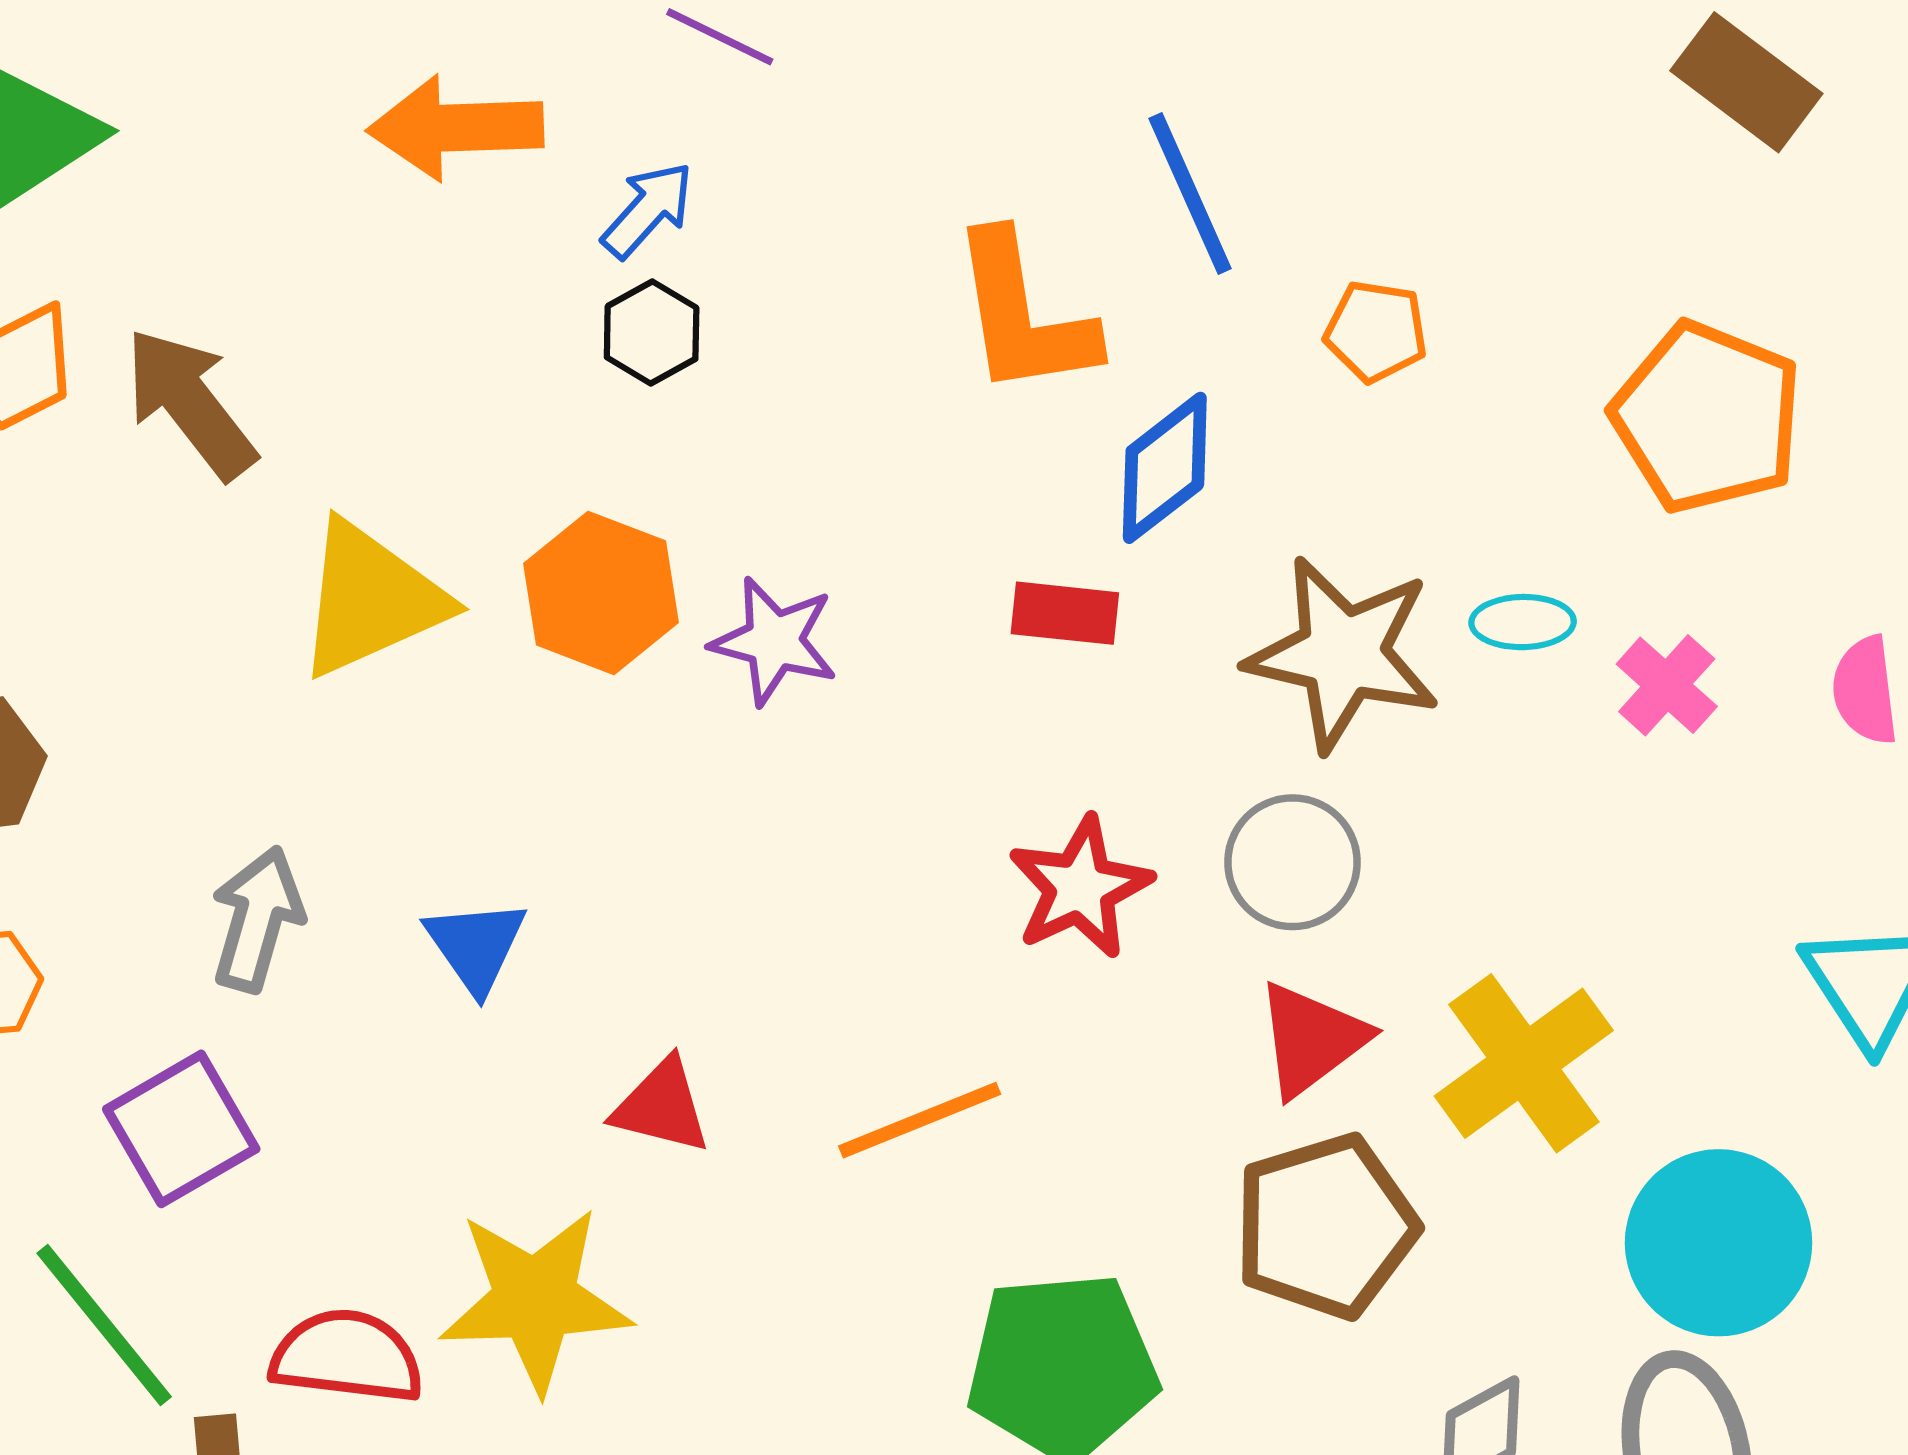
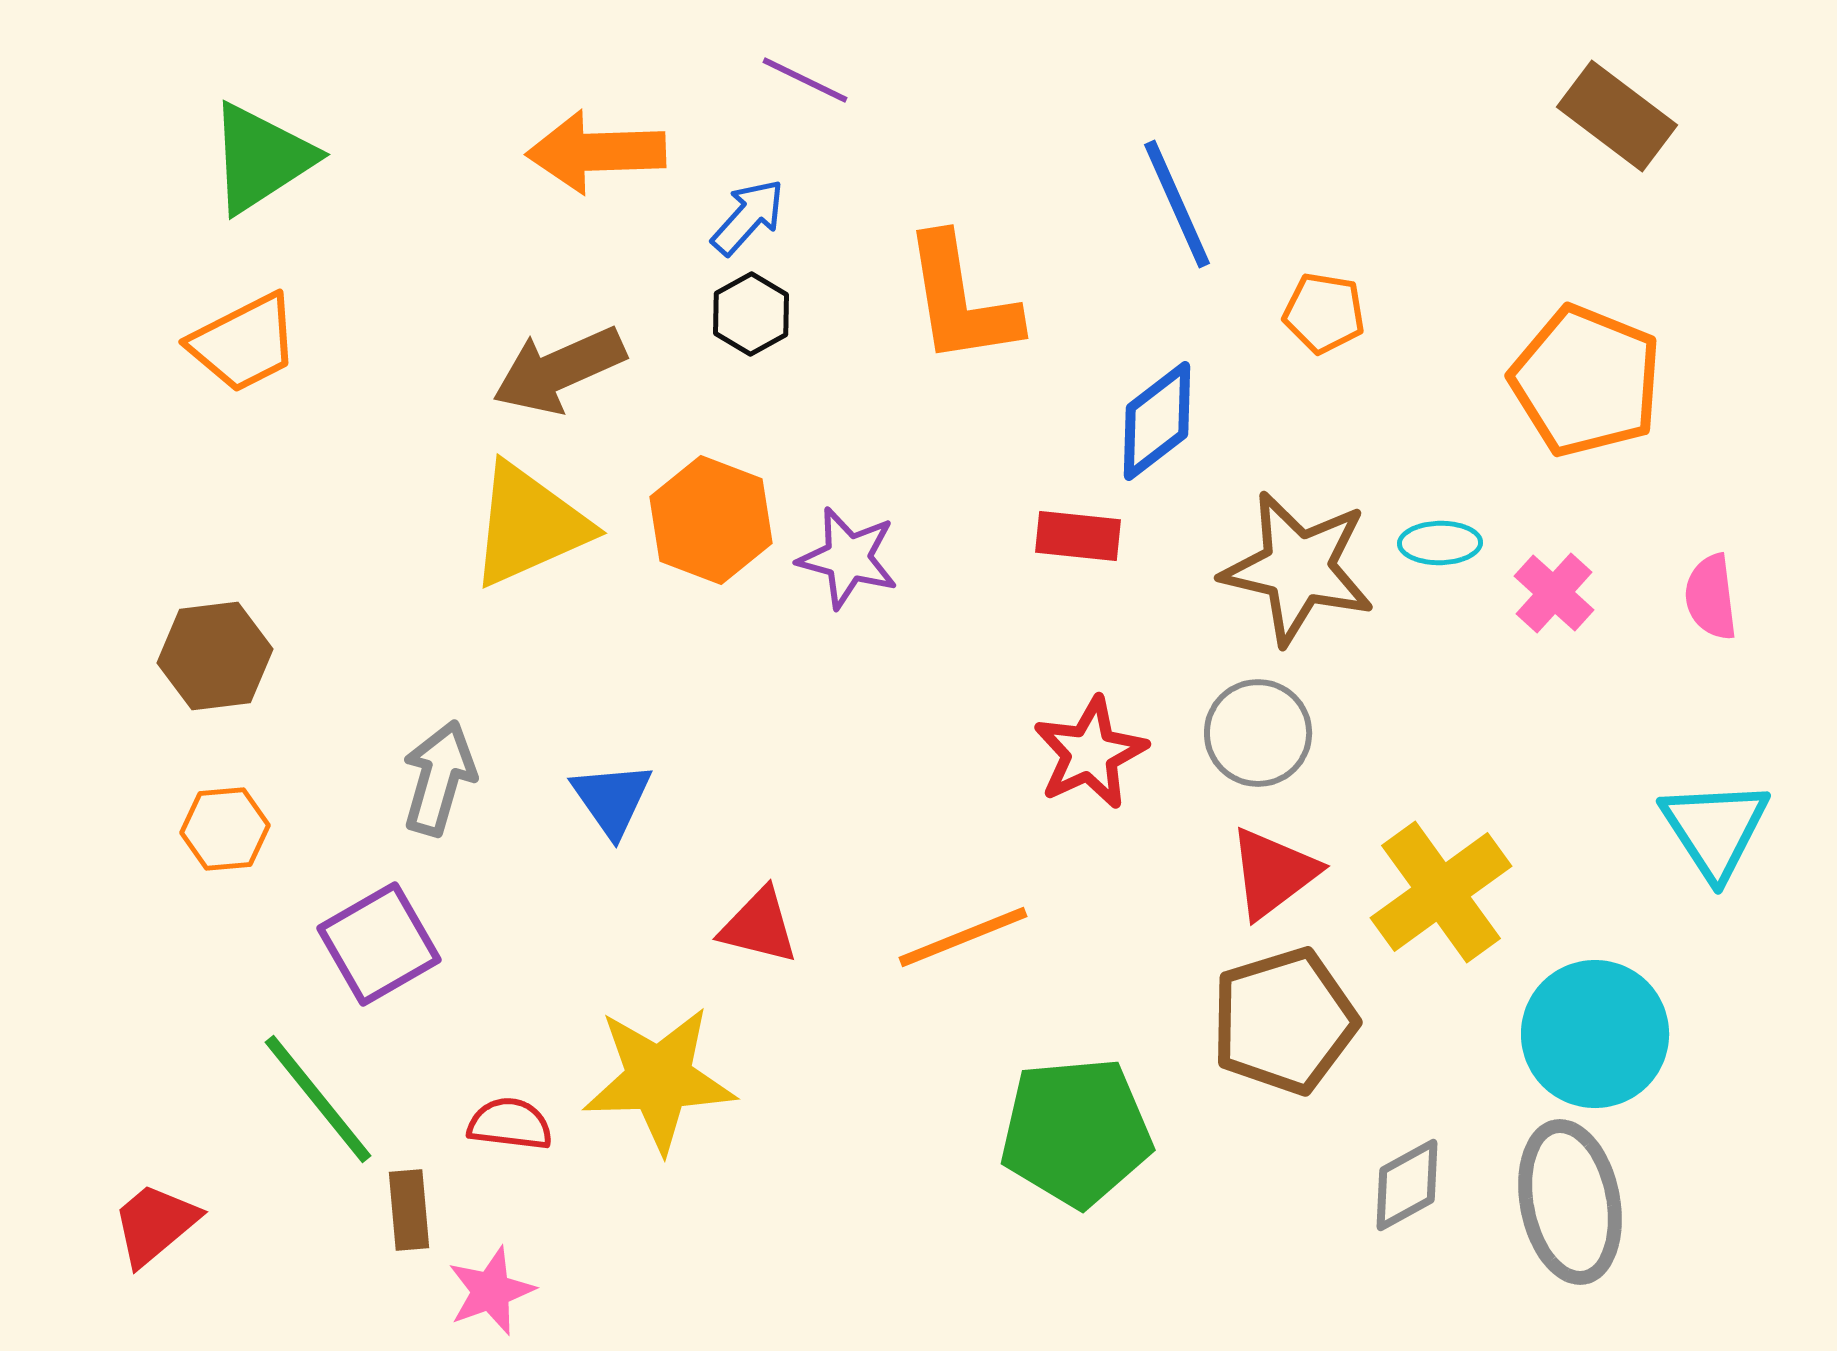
orange L-shape: (1023, 315) -> (961, 300), moved
brown arrow: (190, 403) -> (559, 370), moved, turned -76
red semicircle: (347, 1357) -> (510, 1124), size x0.7

